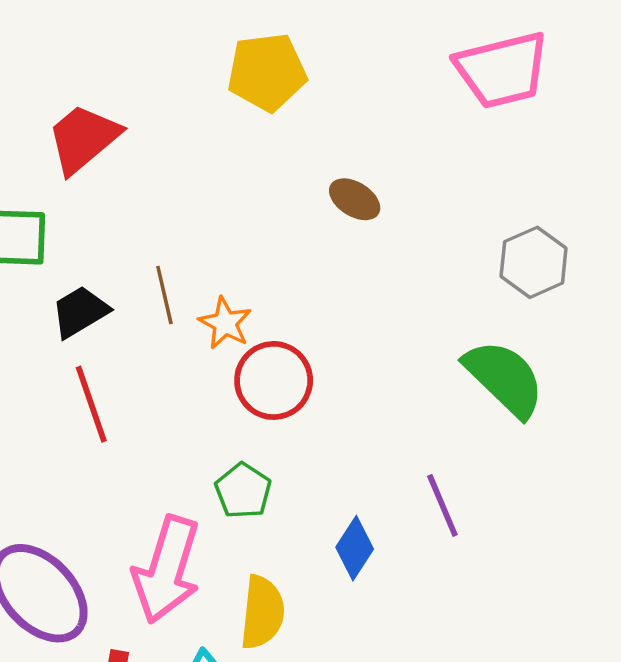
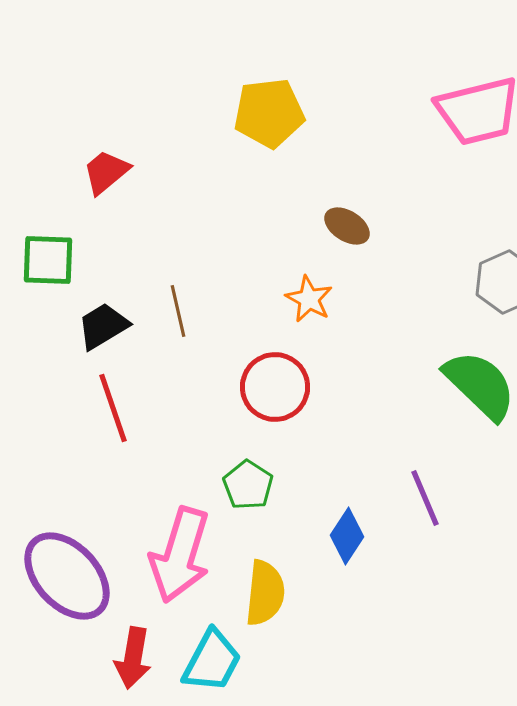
red trapezoid: (83, 138) -> (106, 172), size x0.7
orange star: (225, 323) -> (309, 299), moved

